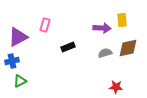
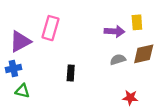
pink rectangle: (45, 25) -> (50, 28), size x1.5
black rectangle: (68, 47) -> (71, 73), moved, turned -64
green triangle: (20, 81) -> (22, 91), turned 40

